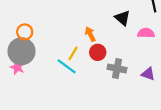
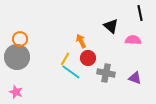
cyan line: (67, 66) -> (71, 72), moved
pink star: (17, 67) -> (16, 92), moved

